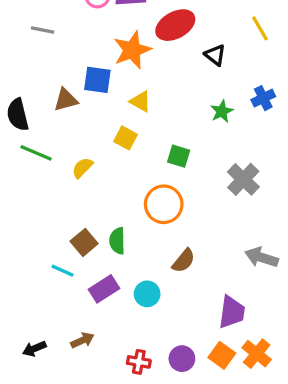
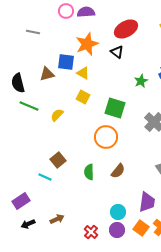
red ellipse: (175, 25) -> (126, 29), moved
black triangle: (215, 55) -> (117, 52), moved
yellow triangle: (140, 101) -> (83, 73), moved
green square: (179, 156) -> (115, 108), size x1.5
green semicircle: (117, 241) -> (89, 172), moved
purple rectangle: (104, 289) -> (21, 201), moved
cyan circle: (147, 294) -> (118, 212), moved
red cross: (139, 362) -> (91, 232), turned 32

